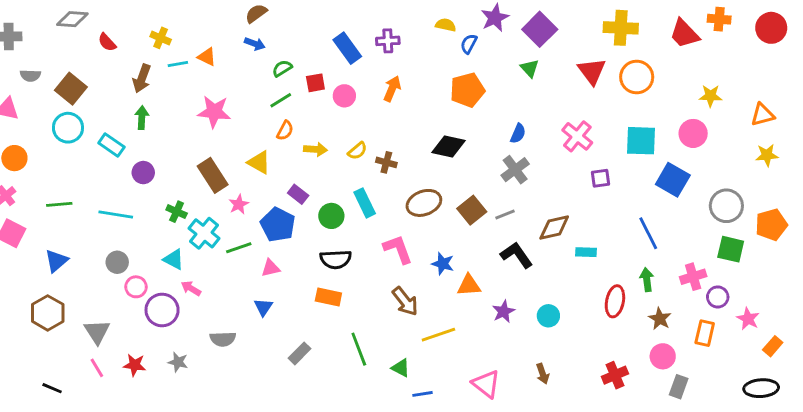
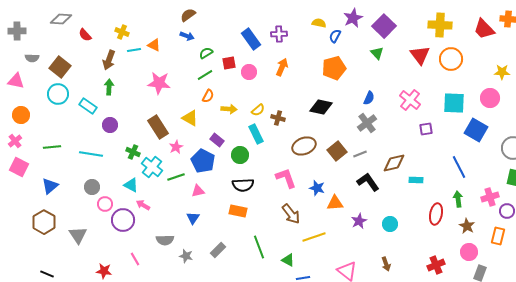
cyan rectangle: (365, 203) -> (256, 134), moved
gray star: (178, 362) -> (186, 256), moved
red star: (135, 365) -> (104, 271), moved
pink line: (97, 368) -> (135, 259), moved

